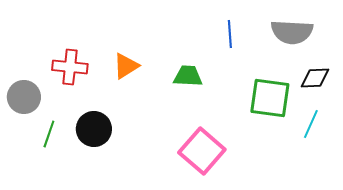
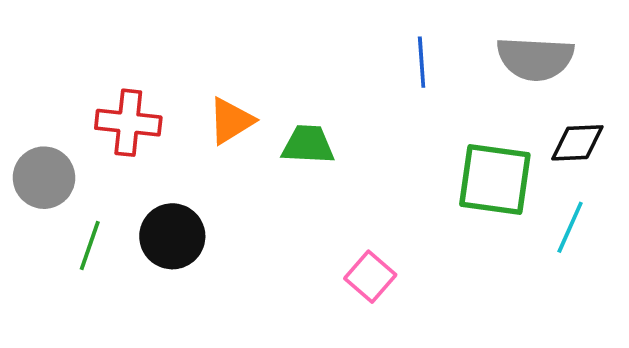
green trapezoid: (188, 76) -> (308, 145), moved
pink square: (202, 151) -> (370, 277), size x0.6

